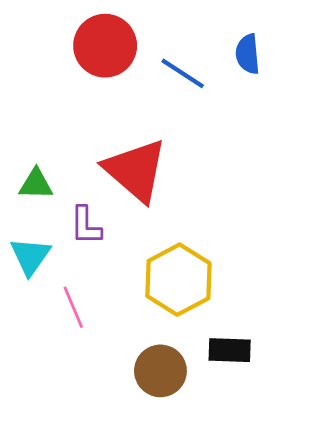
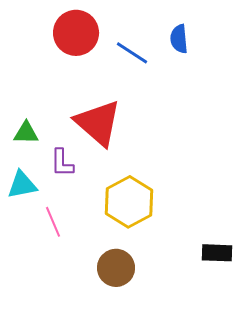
cyan triangle: (30, 256) -> (22, 185), turned 44
black rectangle: (230, 350) -> (217, 253), moved

